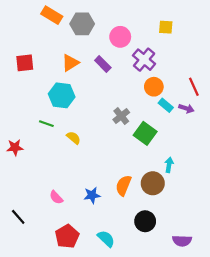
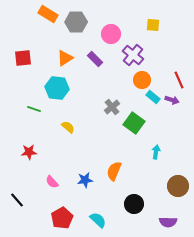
green line: (46, 124) -> (34, 109), moved
red star: (15, 147) -> (29, 152), moved
brown circle: (153, 183) -> (178, 186), moved

